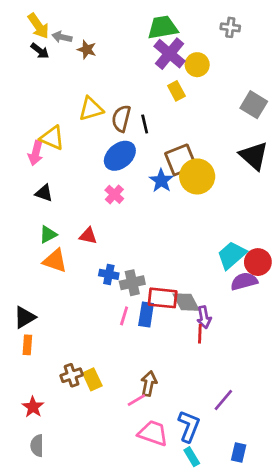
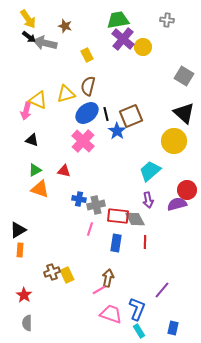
gray arrow: (62, 37) -> (45, 43), moved, size x1.6
brown star: (87, 49) -> (65, 26), moved
yellow rectangle: (176, 91) -> (87, 55), moved
yellow triangle: (91, 109) -> (66, 94), moved
black line: (145, 124) -> (106, 114), moved
yellow circle: (197, 176) -> (174, 141), moved
pink cross: (114, 194) -> (83, 141), size x1.6
cyan trapezoid: (232, 255) -> (150, 171), moved
blue rectangle: (146, 314) -> (116, 243), moved
purple arrow: (204, 317) -> (148, 200), moved

